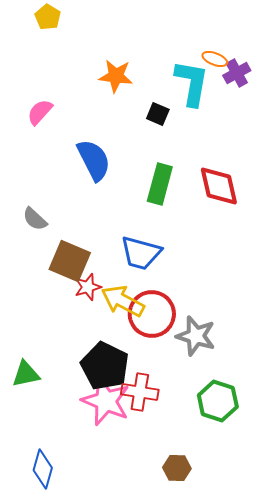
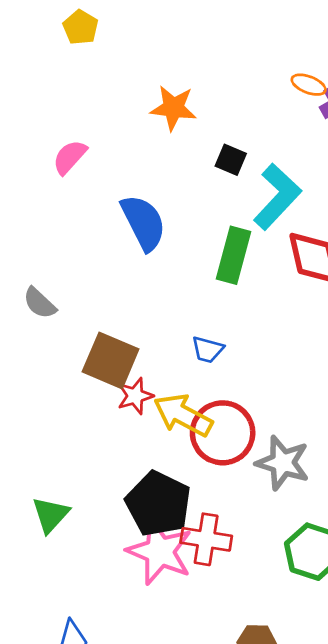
cyan L-shape: (192, 83) -> (277, 197), moved, turned 33
gray semicircle: (35, 219) -> (40, 303), moved
blue trapezoid: (141, 253) -> (208, 350), size x0.6
green triangle: (26, 374) -> (51, 515), turned -36

